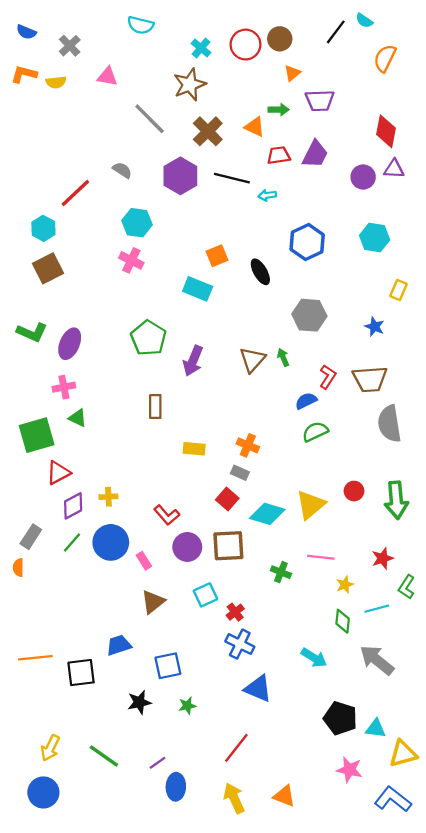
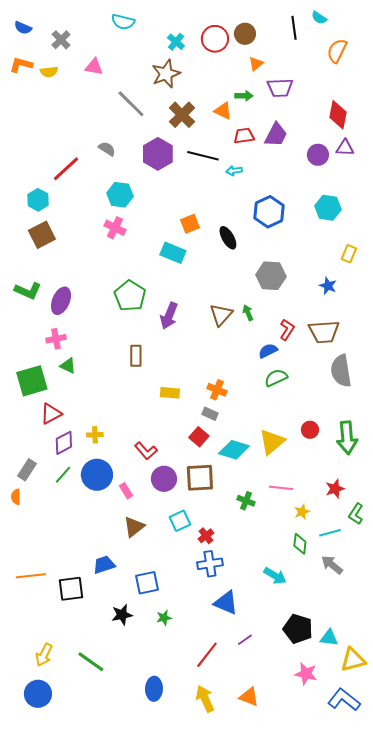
black line: (336, 32) -> (294, 28), turned -45
blue cross: (240, 644) -> (210, 564), turned -35
gray arrow: (377, 660) -> (332, 565), moved, size x0.7
purple line: (158, 763) -> (245, 640), moved

